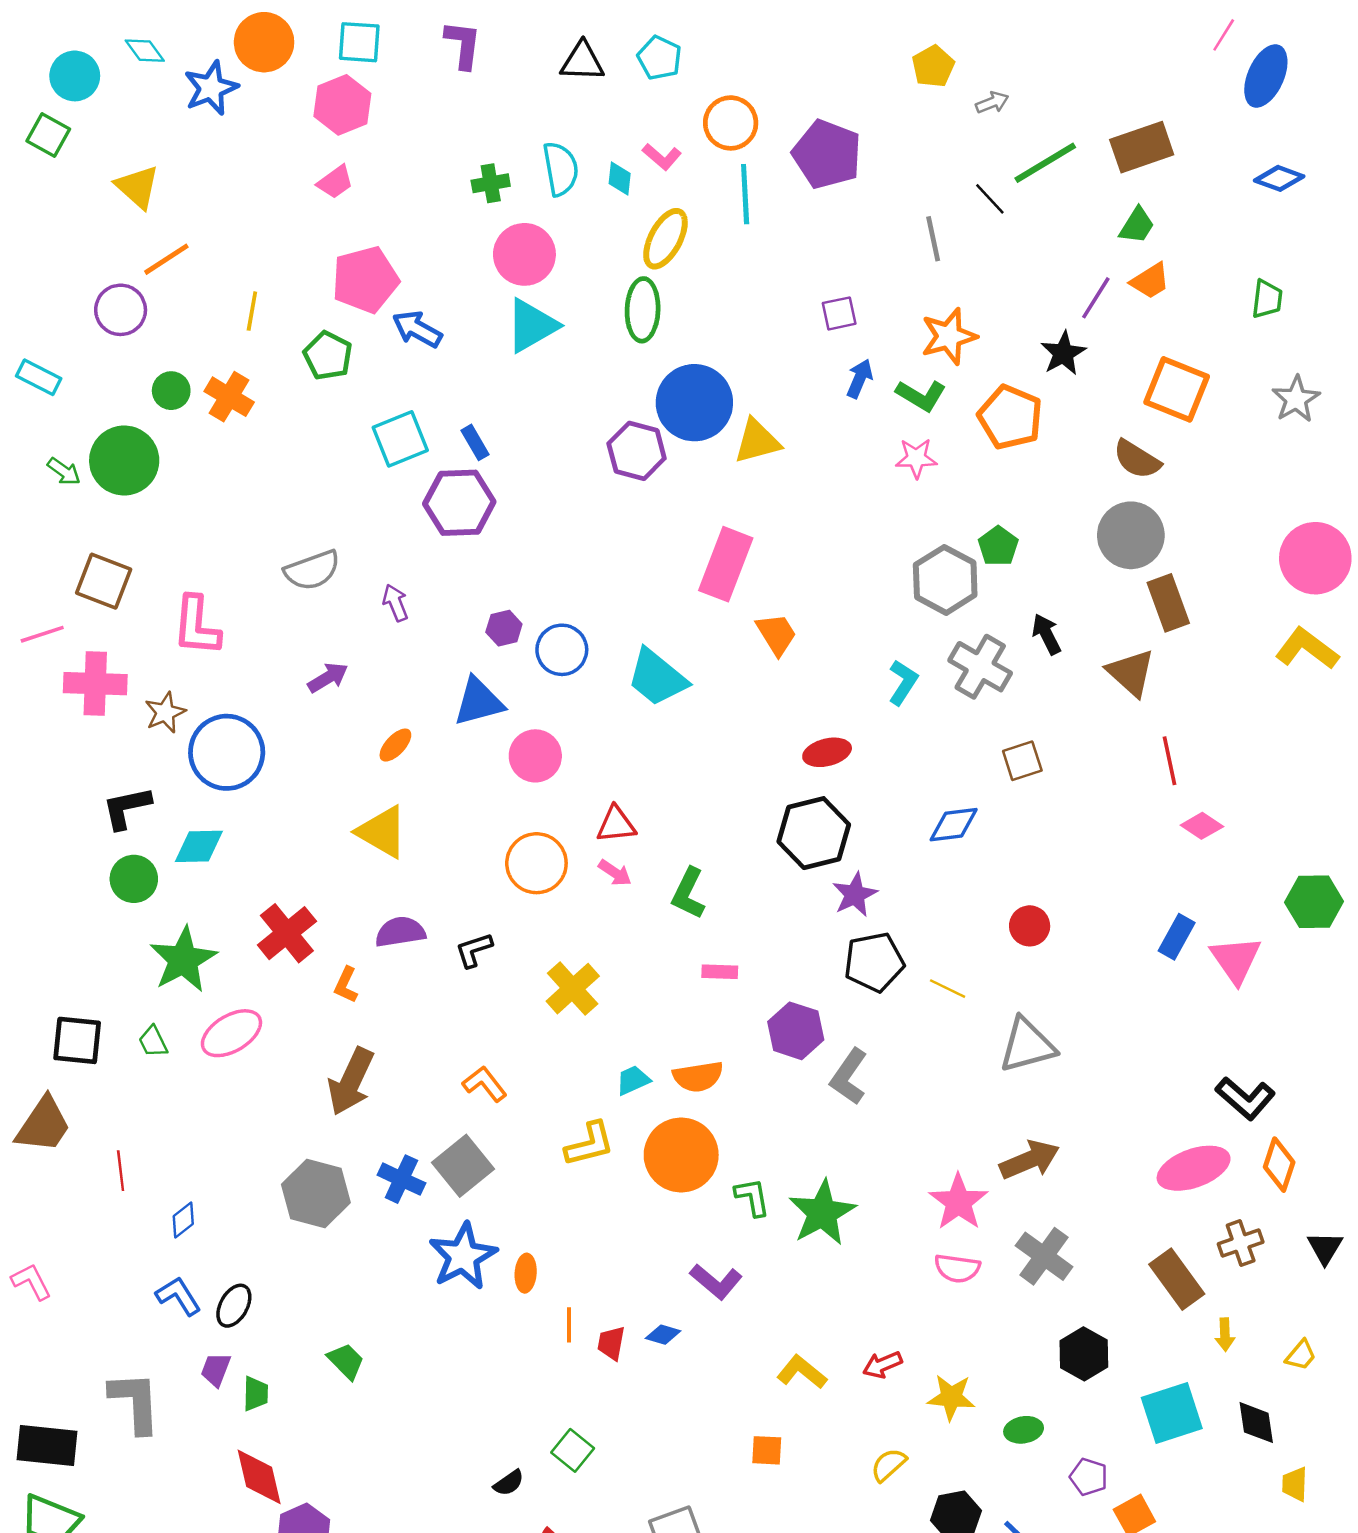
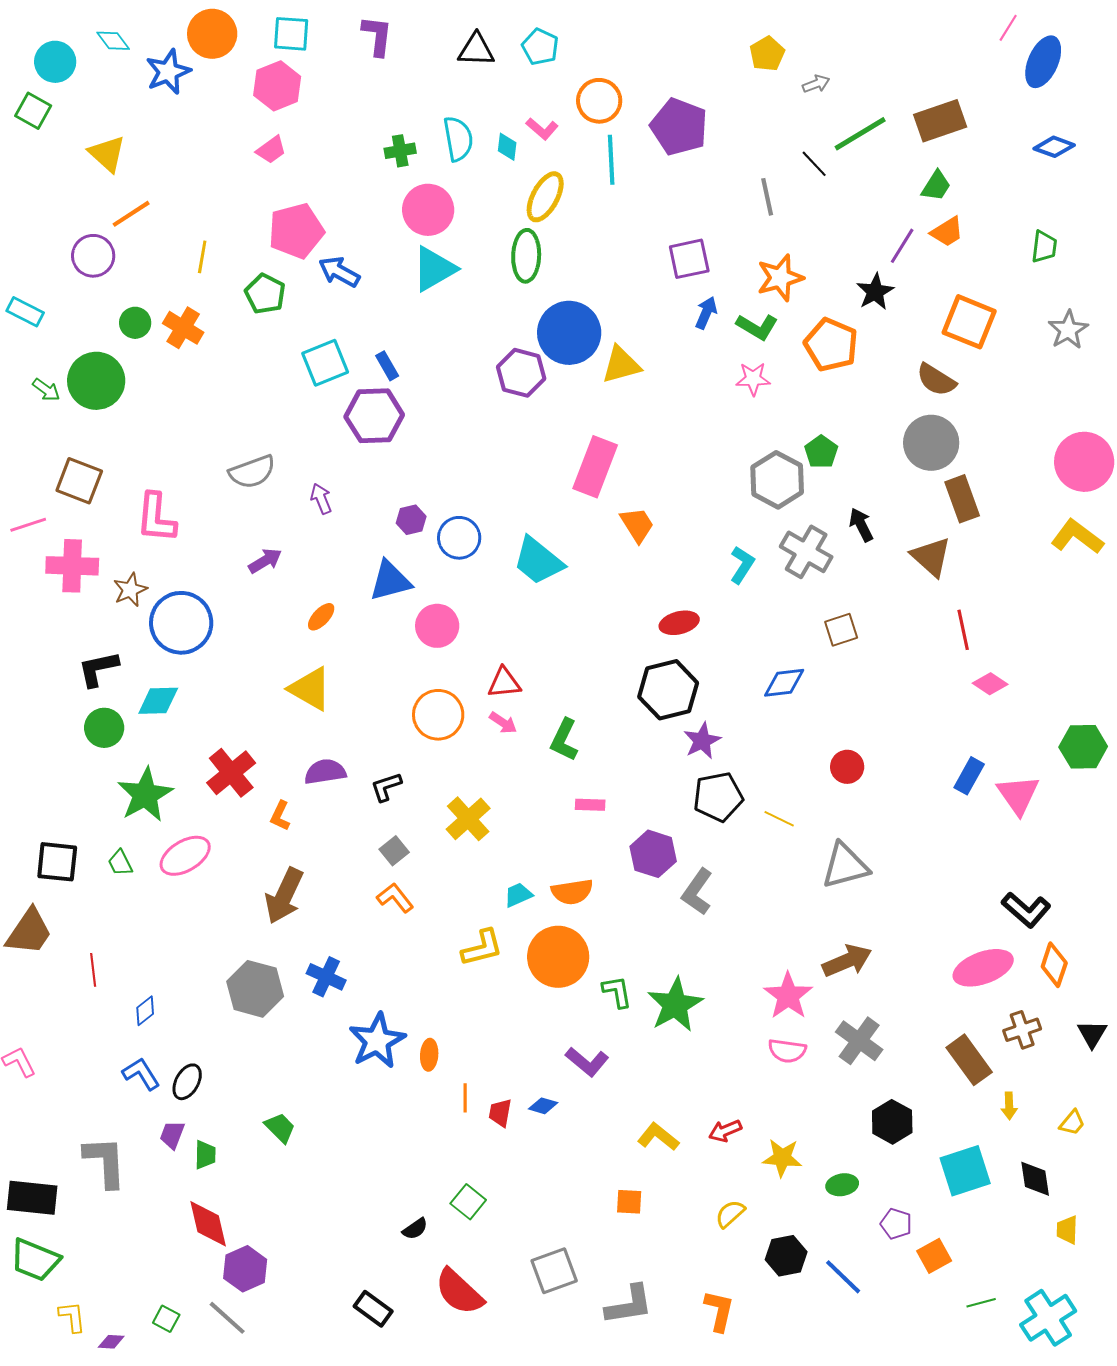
purple square: (839, 313) -> (689, 259), size x1.4
gray square: (463, 1166) -> (394, 851), moved, size x0.6

